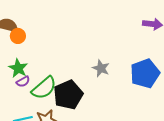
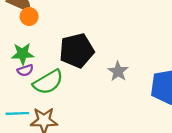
green star: (18, 68) -> (23, 54), turned 30
black pentagon: (68, 95) -> (77, 51), moved

